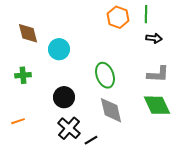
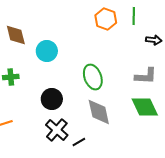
black arrow: (154, 38) -> (154, 40), moved

